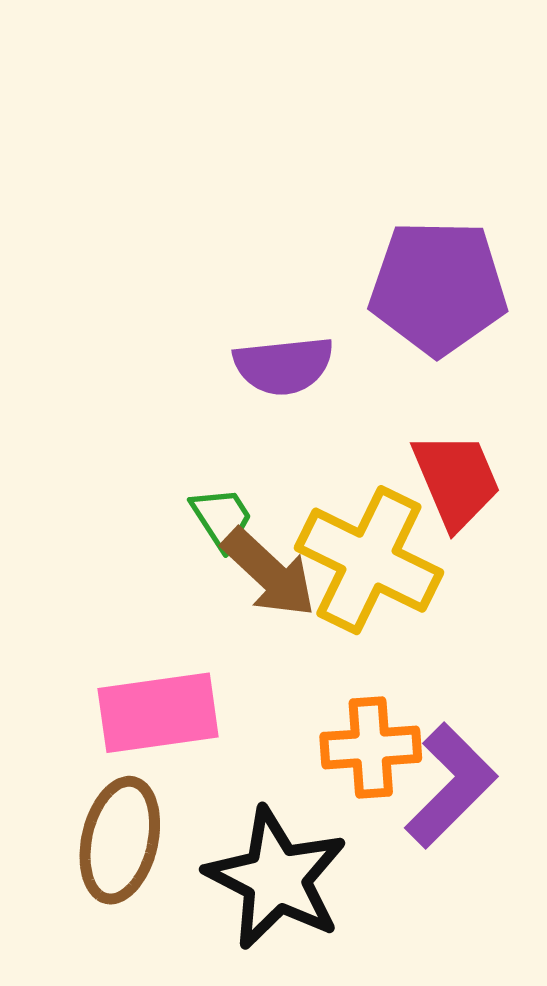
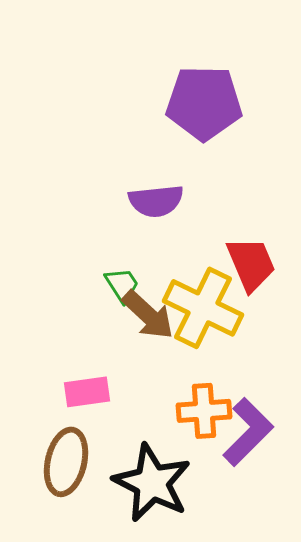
purple pentagon: (438, 287) -> (204, 103), moved
pink rectangle: (158, 713) -> (87, 392), size x0.7

